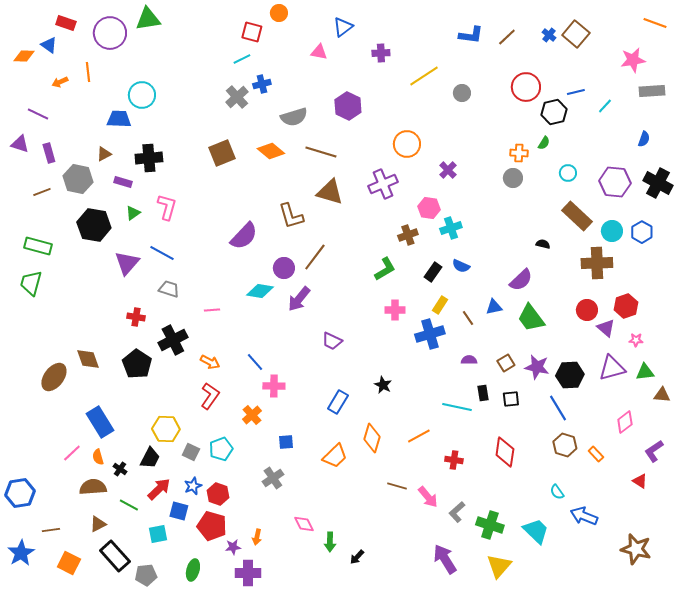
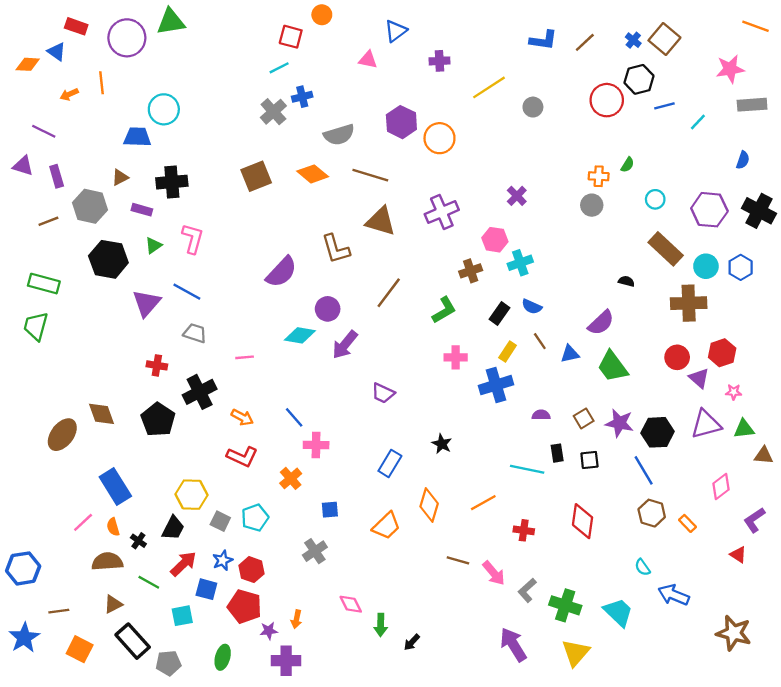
black hexagon: (554, 112) -> (639, 79), moved
orange circle: (407, 144) -> (439, 138), moved
brown line: (315, 257) -> (389, 293), moved
brown line: (468, 318) -> (540, 341), moved
red L-shape: (210, 396) -> (242, 457), turned 80

